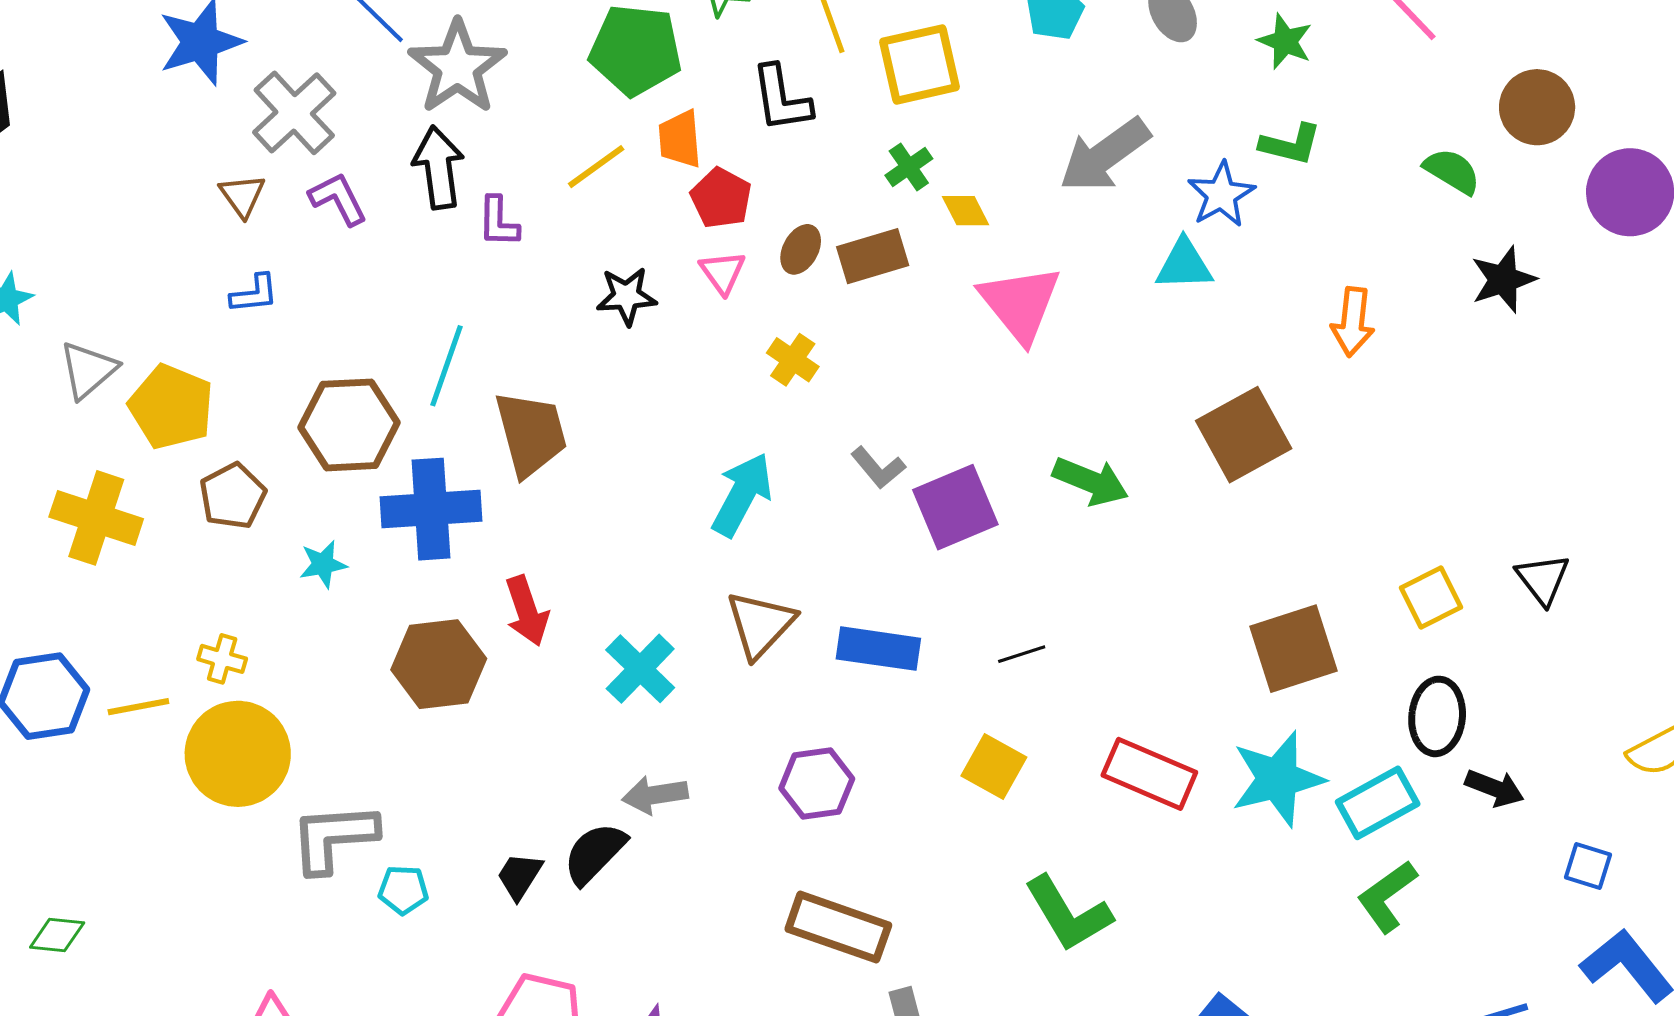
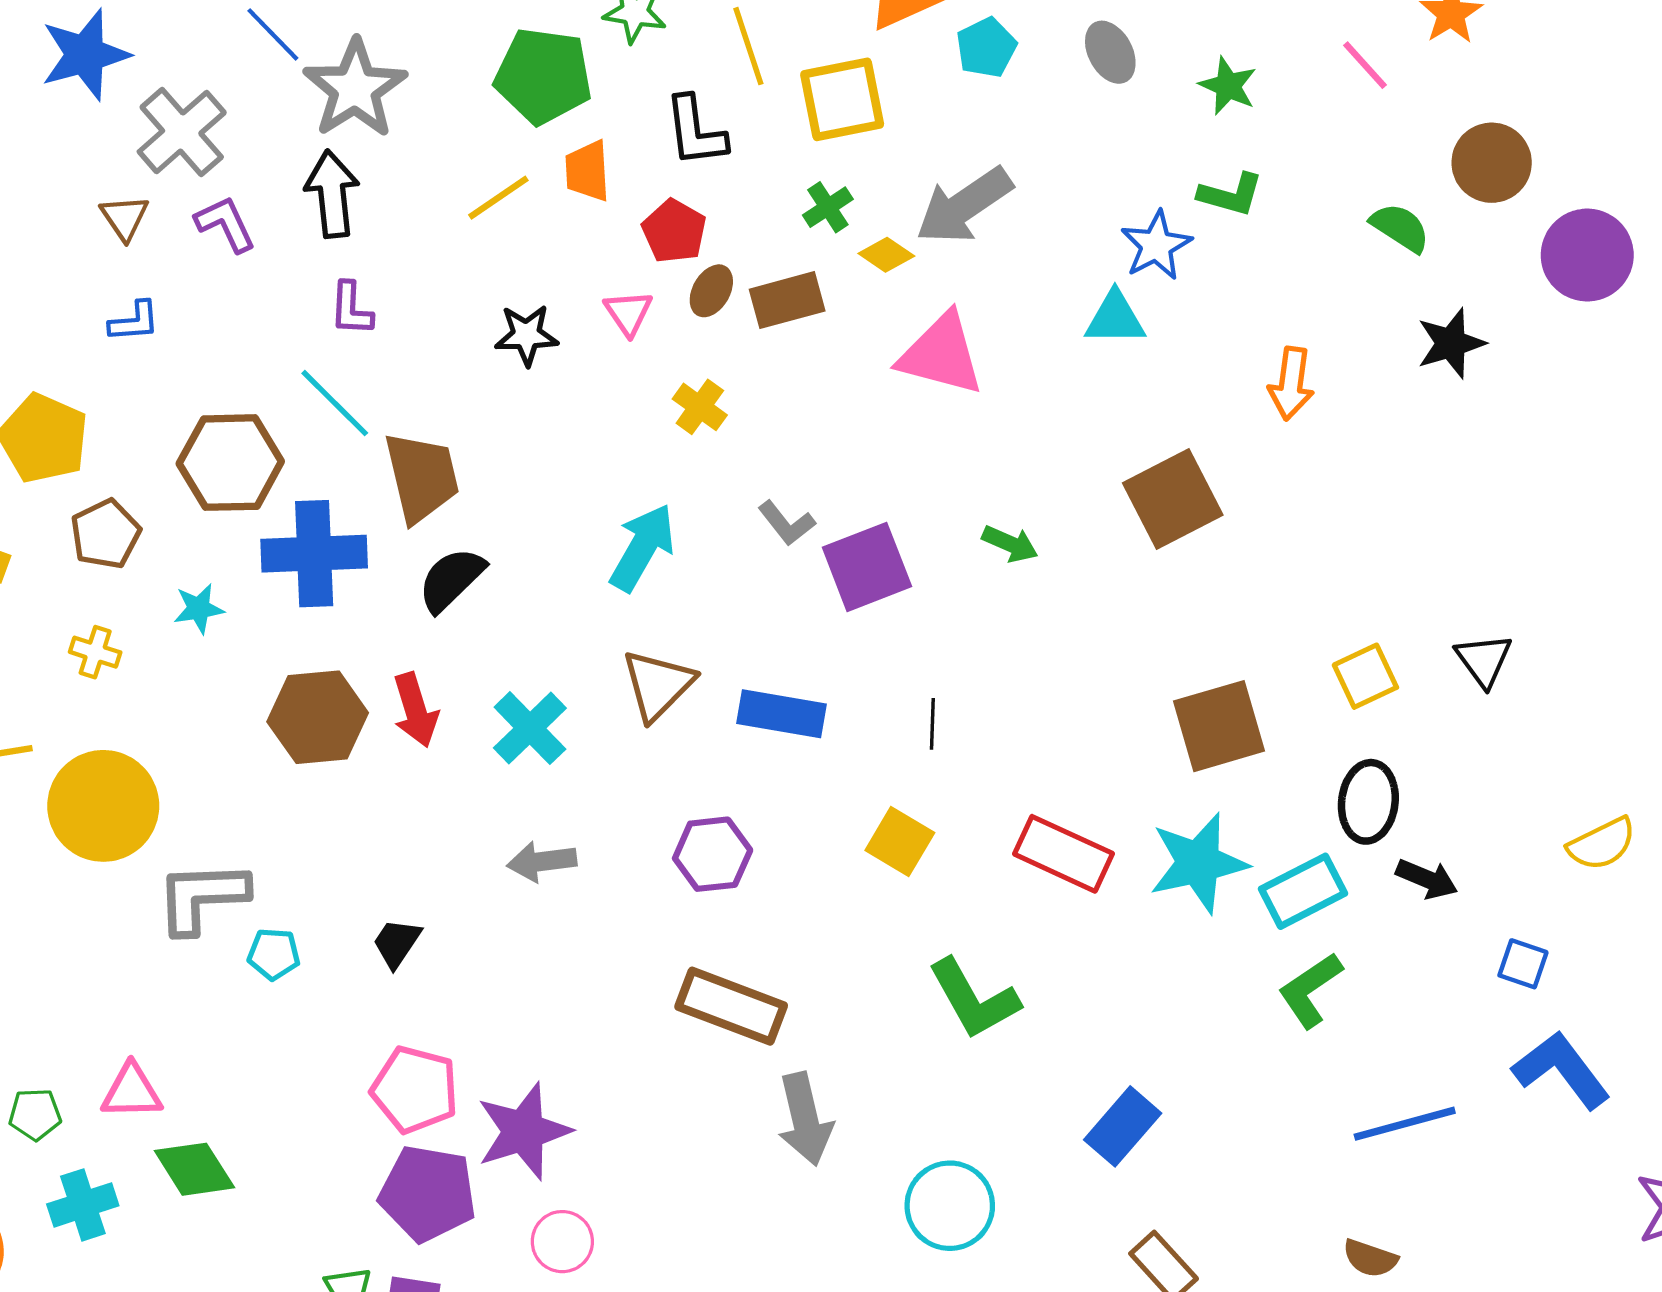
gray arrow: (1105, 155) -> (964, 206), moved
red pentagon: (721, 198) -> (674, 231), moved
yellow diamond: (966, 211) -> (886, 255), turned -30
purple L-shape: (498, 222) -> (351, 309), moved
pink triangle: (1020, 303) -> (941, 354), turned -38
cyan line: (447, 366) -> (335, 403), turned -66
green arrow: (1091, 481) -> (1010, 544), size x0.7
red arrow: (527, 611) -> (415, 710), moved
black line: (1022, 654) -> (932, 724), turned -72
yellow cross: (222, 659) -> (95, 652), moved
black semicircle: (595, 853) -> (451, 579), moved

